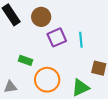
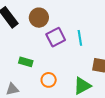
orange circle: (47, 80) -> (49, 80), size x0.6

